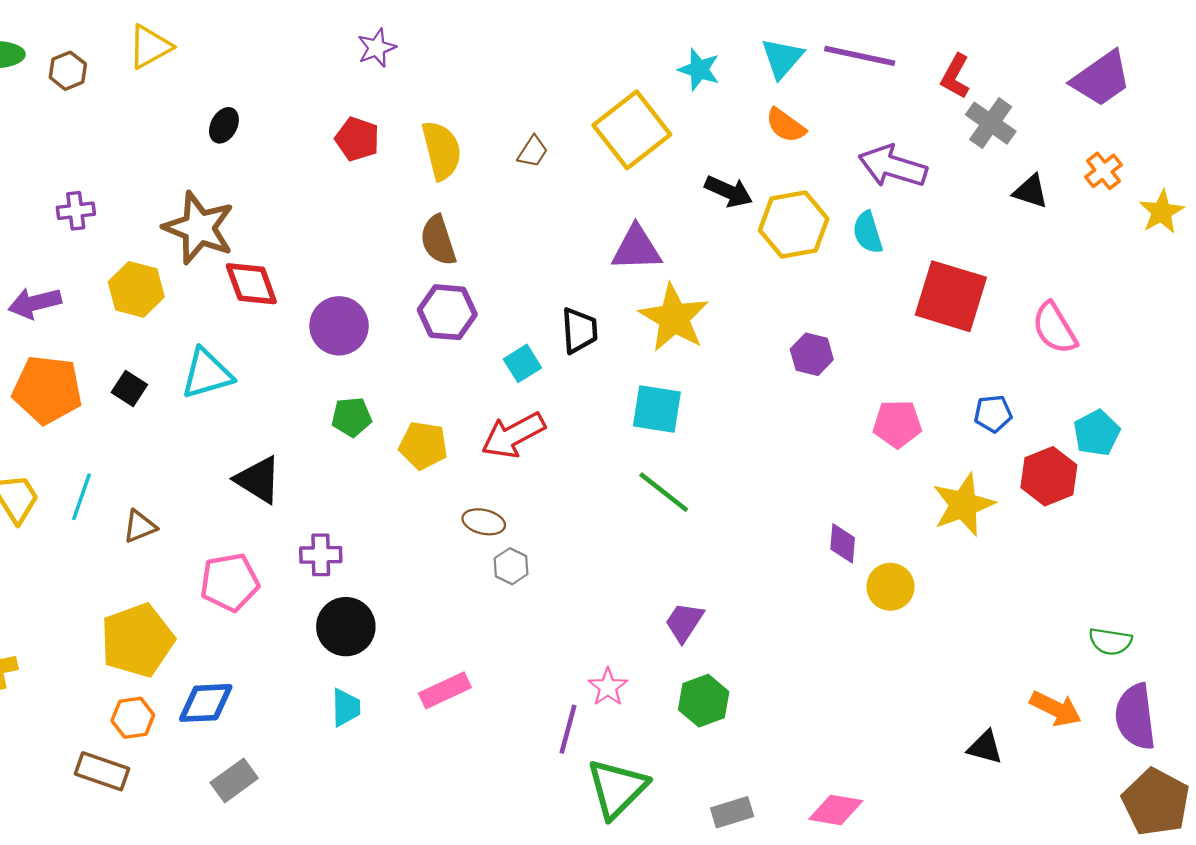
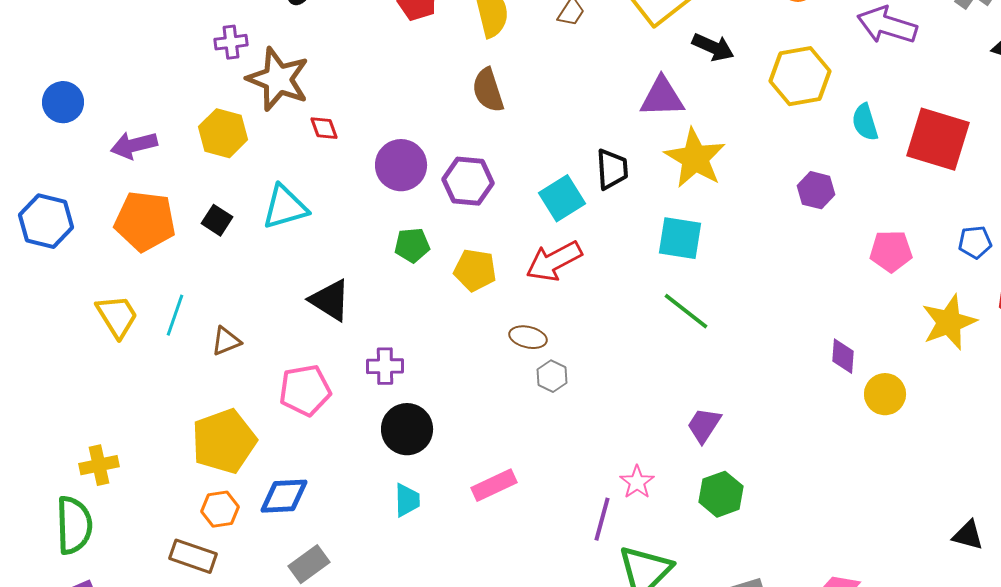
black arrow: (729, 191) -> (713, 47), moved
purple cross: (76, 211) -> (231, 42), moved
cyan semicircle: (868, 232) -> (865, 122), moved
red diamond: (251, 284) -> (324, 128), size x0.6
purple hexagon: (447, 312) -> (468, 181), moved
cyan square: (522, 363) -> (562, 198), size x1.4

